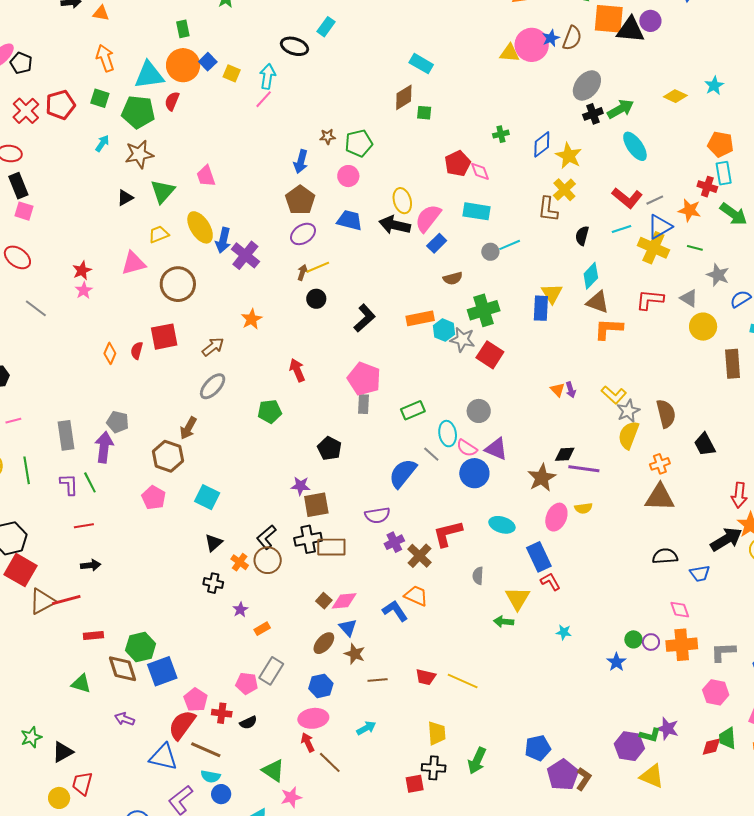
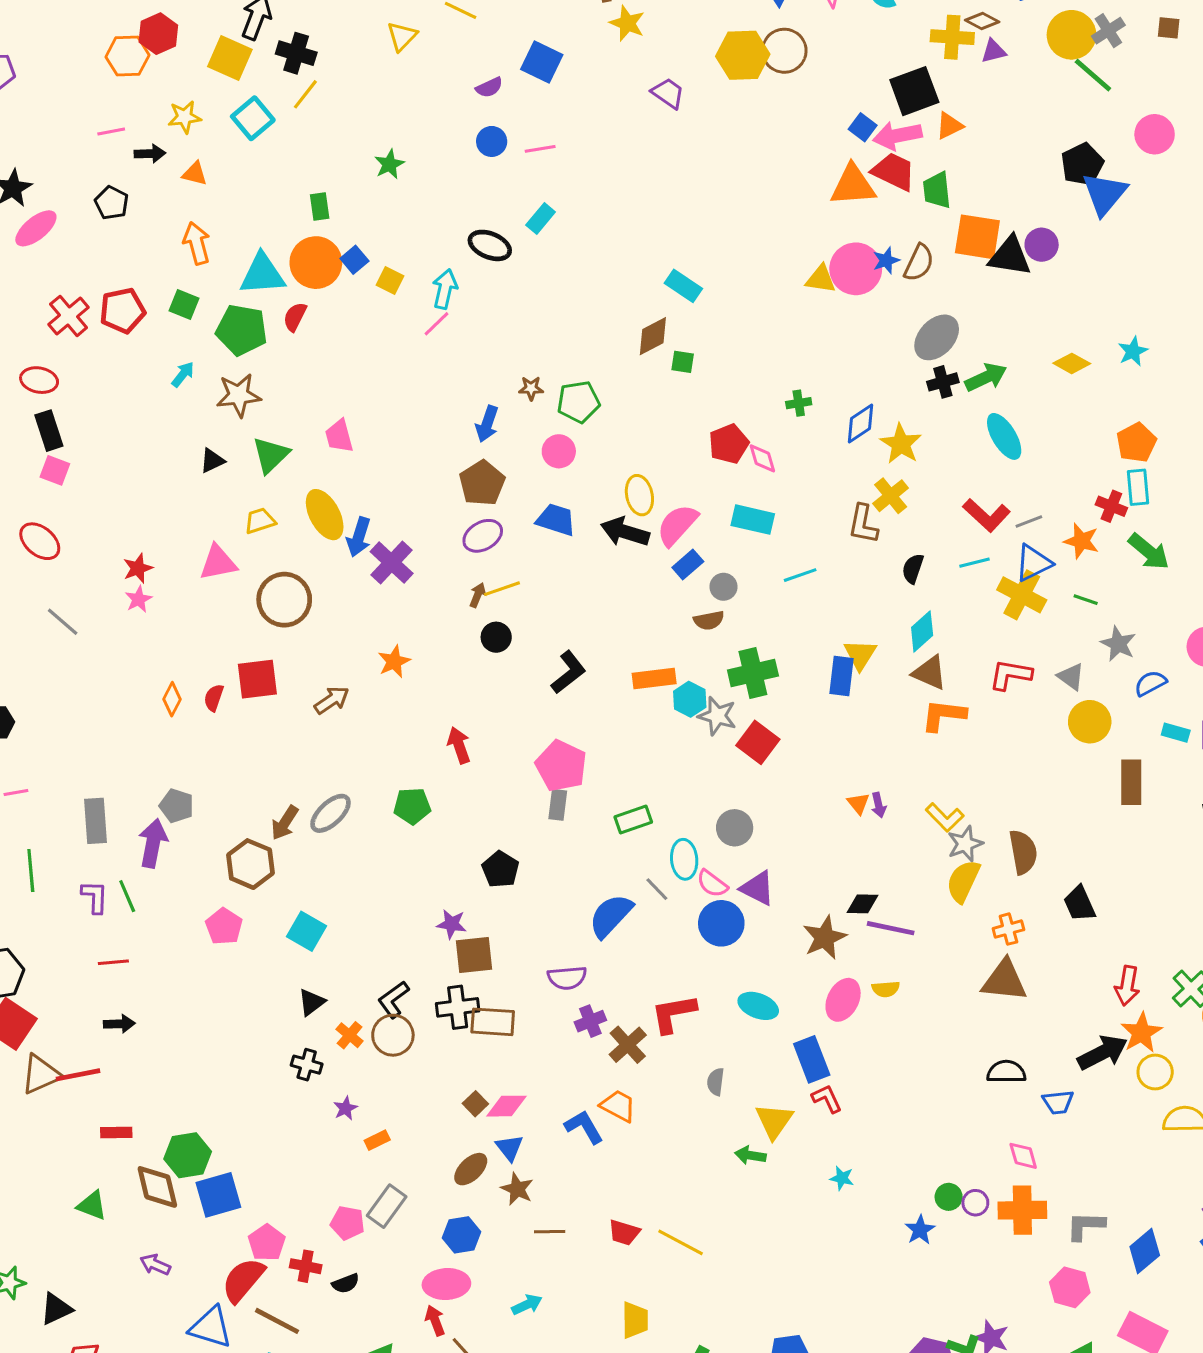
black pentagon: (21, 63) -> (112, 203), moved
orange pentagon: (721, 144) -> (1136, 442), turned 30
gray circle: (490, 252) -> (724, 587), moved
gray ellipse: (213, 386) -> (331, 813), moved

